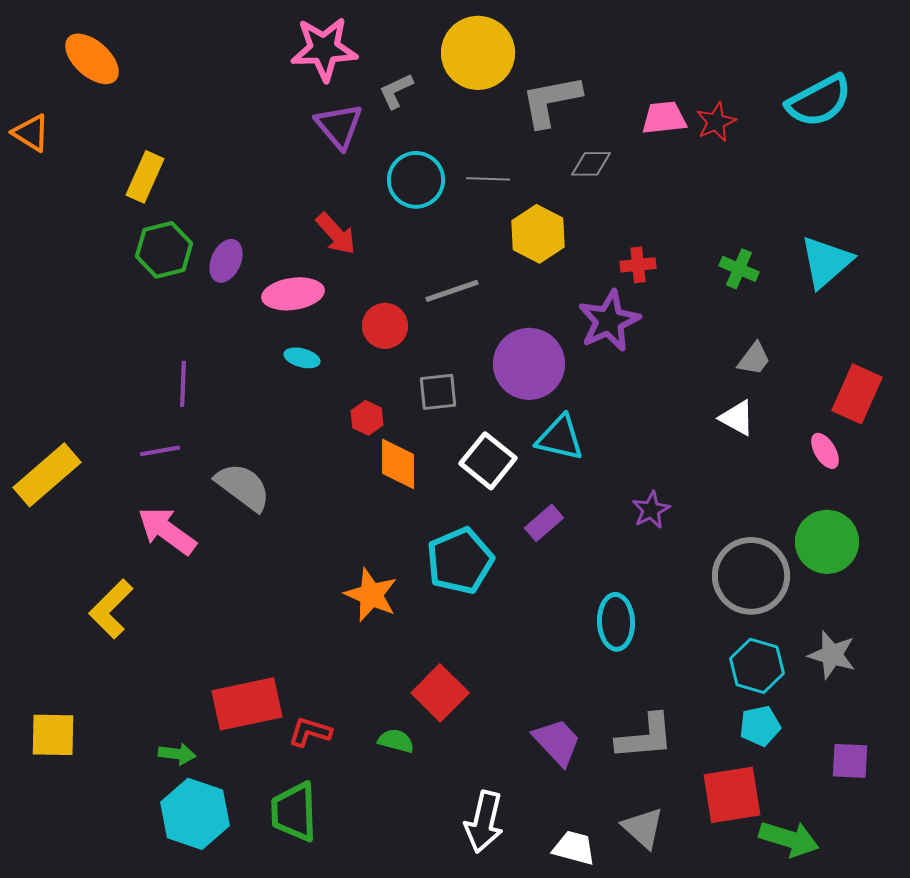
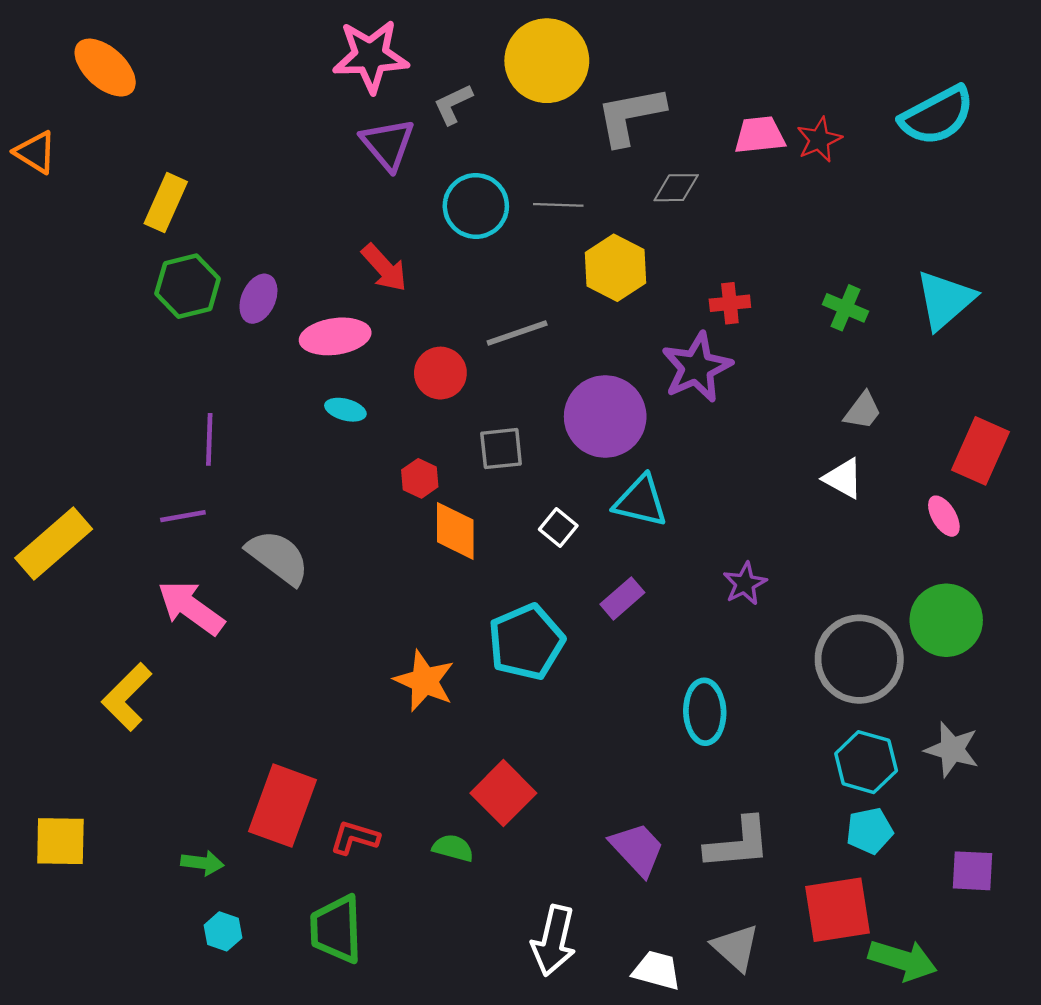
white square: (488, 461) -> (558, 528), size x0.6
red rectangle: (247, 704) -> (282, 806), turned -58
cyan hexagon: (195, 814) -> (223, 931), size x0.5

